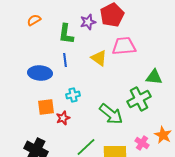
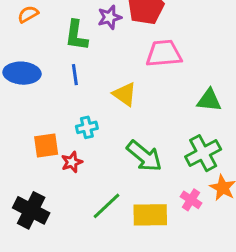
yellow triangle: (99, 58) -> (125, 94), moved
blue ellipse: (40, 73) -> (22, 73), moved
green cross: (139, 99) -> (203, 153), moved

